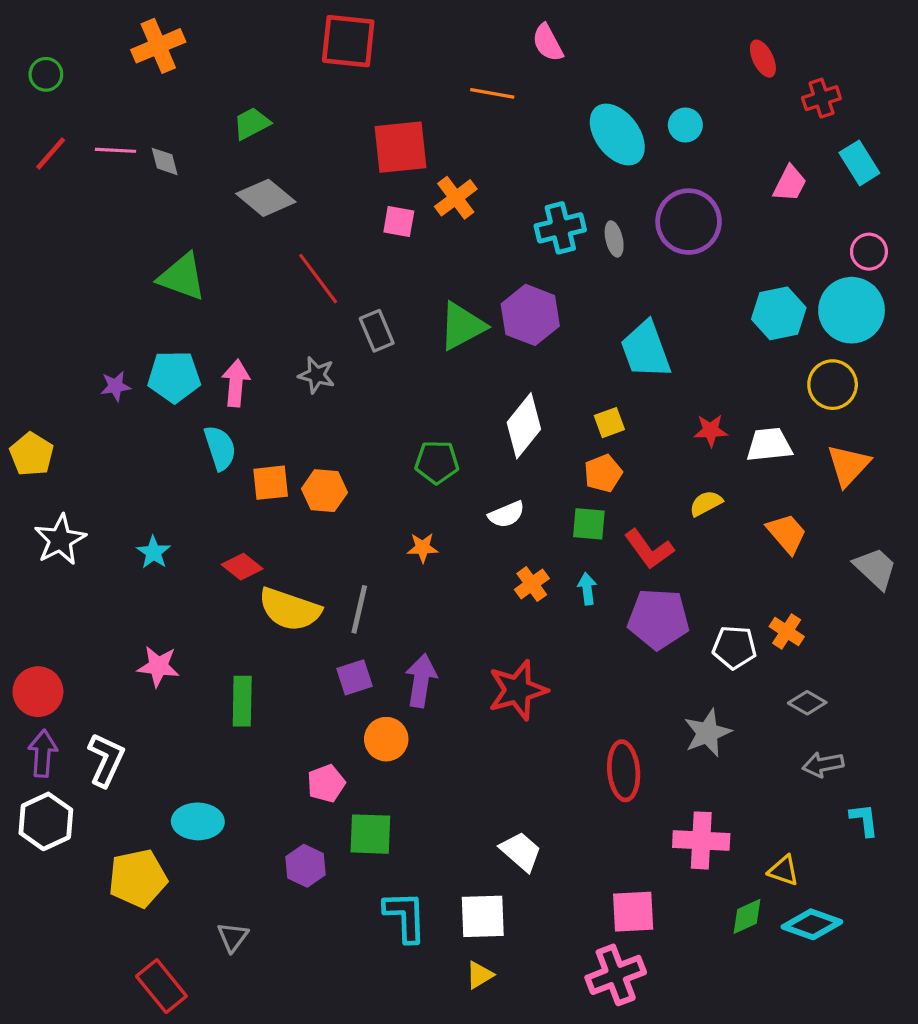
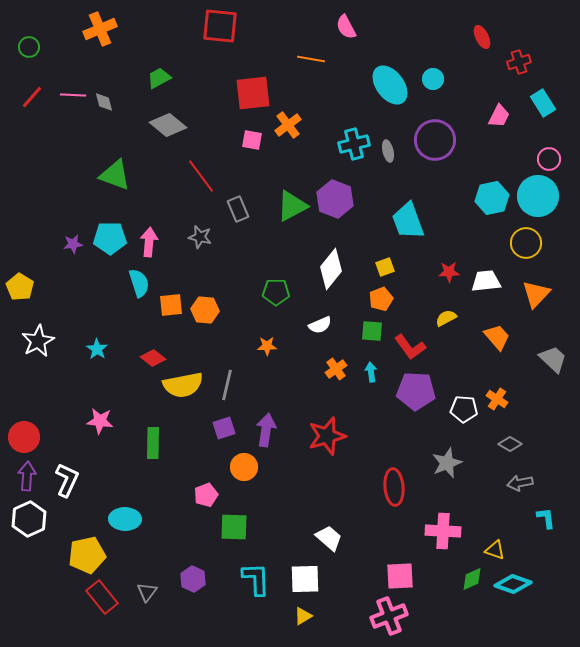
yellow semicircle: (290, 609) -> (183, 385), turned -30
purple hexagon: (305, 866) -> (193, 579), moved
red rectangle: (161, 986) -> (102, 597), moved

